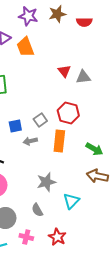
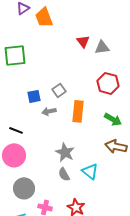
red hexagon: (68, 113) -> (108, 83), moved
gray star: (46, 182) -> (65, 152), turned -30
cyan triangle: (71, 201) -> (90, 171), turned -36
gray semicircle: (37, 210) -> (64, 174), moved

